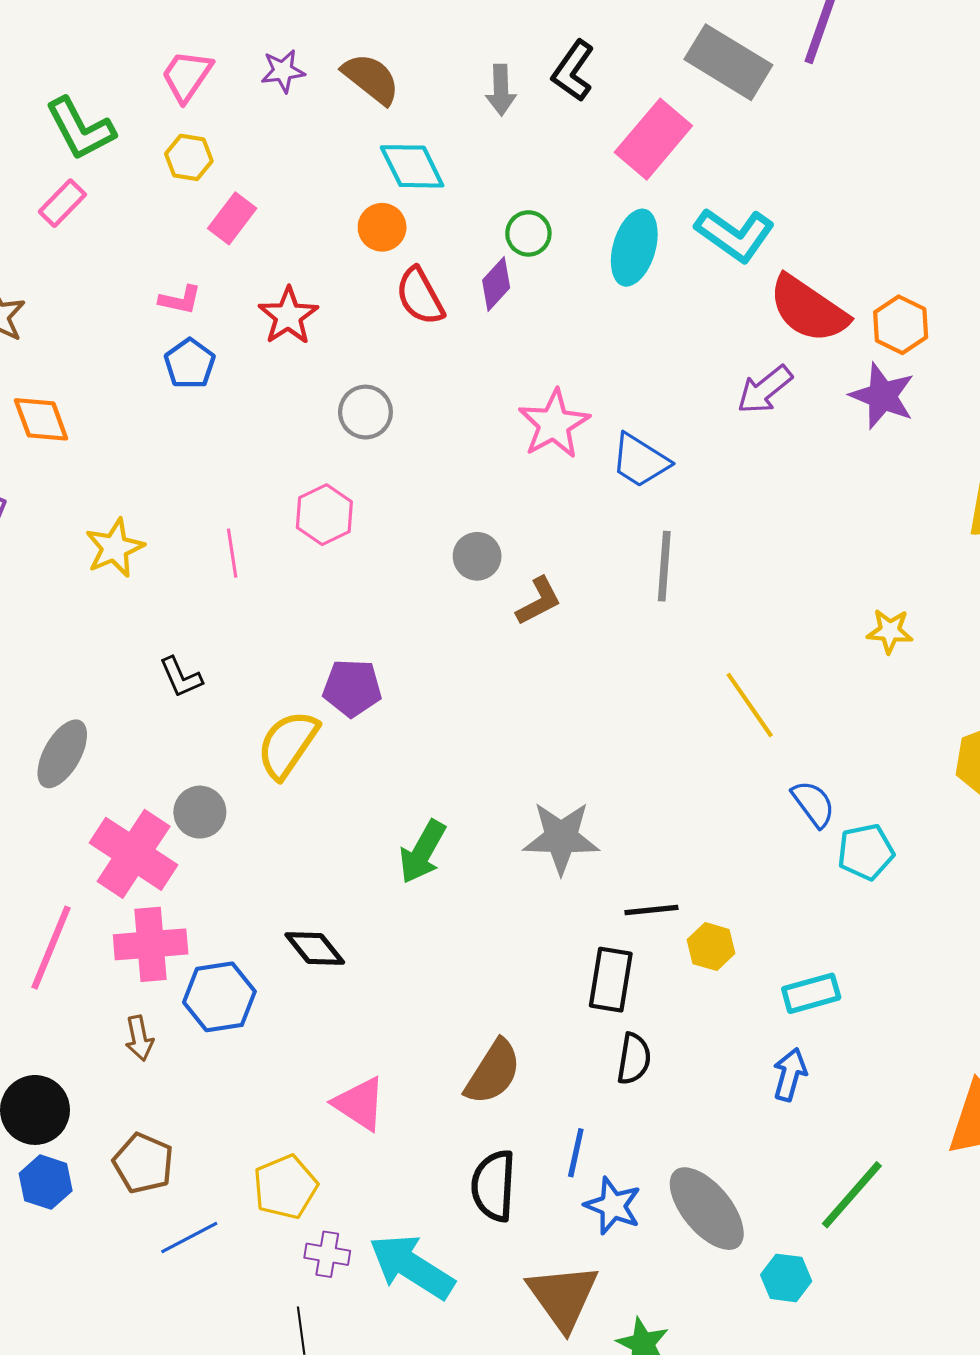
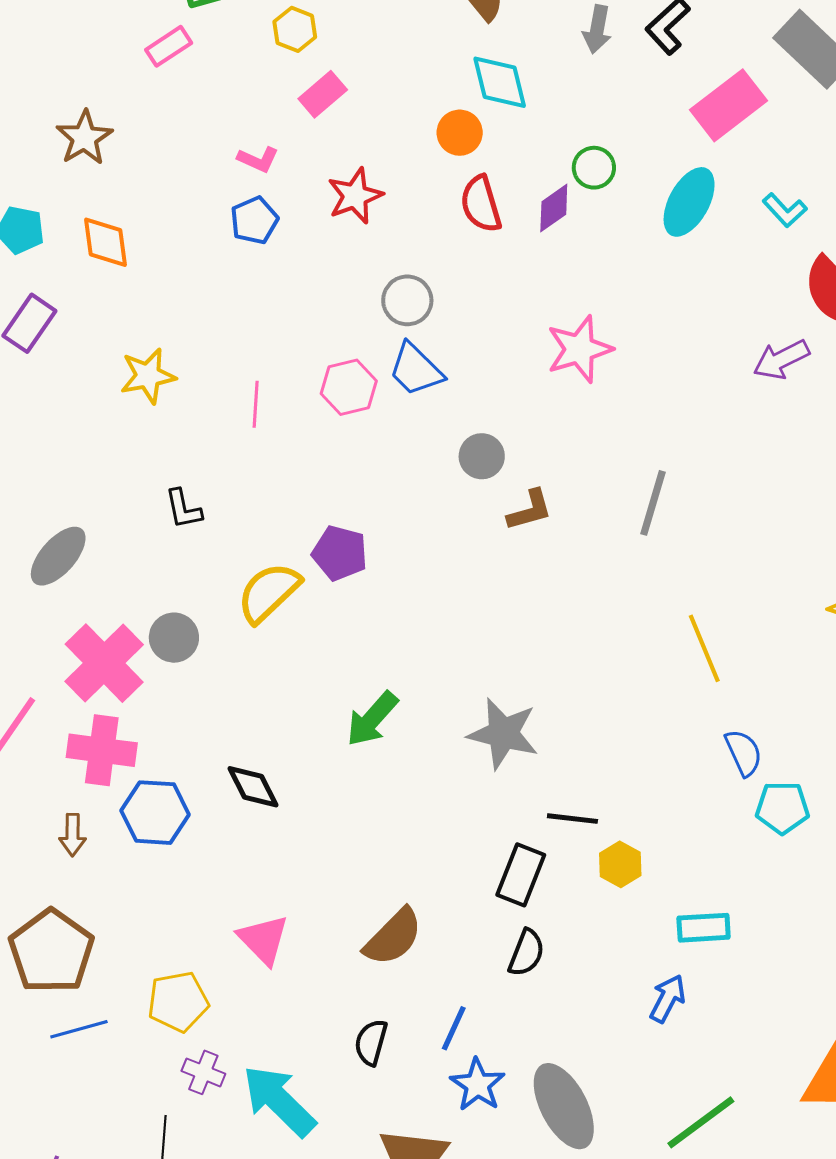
cyan L-shape: (735, 235) -> (785, 210), size x0.6
blue trapezoid: (640, 461) -> (416, 370), moved
brown pentagon: (143, 1163) -> (51, 951), size x1.5
black semicircle: (494, 1186) -> (371, 1042), size x0.7

